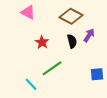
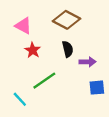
pink triangle: (28, 12) -> (23, 26), moved
purple arrow: (89, 35) -> (88, 62), moved, turned 56

